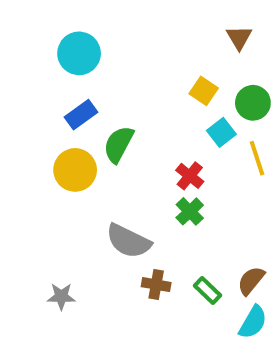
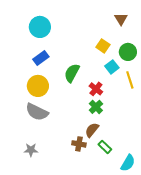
green semicircle: (119, 144) -> (72, 73), moved
gray semicircle: (128, 241) -> (37, 112), moved
brown semicircle: (251, 281) -> (92, 130), moved

